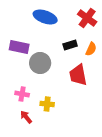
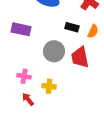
black rectangle: (70, 45) -> (72, 27), turned 32
gray circle: (40, 63) -> (54, 51), moved

